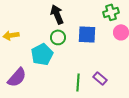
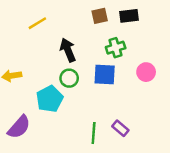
green cross: (111, 12) -> (116, 48), moved

